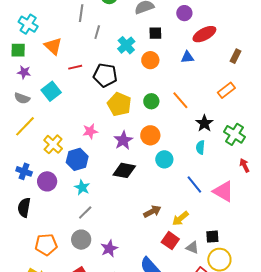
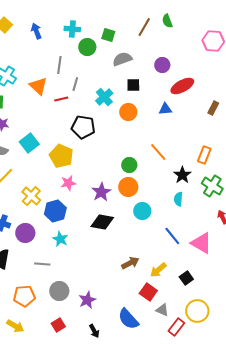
orange triangle: (53, 46) -> (38, 86), moved
red line: (75, 67) -> (61, 99), moved
orange rectangle: (226, 90) -> (204, 155), moved, turned -30
green circle: (151, 101) -> (129, 165), moved
yellow pentagon: (119, 104) -> (61, 156), moved
gray line: (85, 212) -> (42, 264), moved, turned 49
black square: (212, 237) -> (186, 278), moved, turned -32
gray triangle: (192, 248) -> (162, 310), moved

